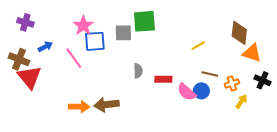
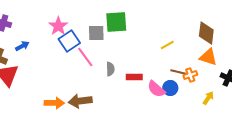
blue square: (95, 41) -> (69, 41), turned -30
orange triangle: (252, 53) -> (208, 57), moved
pink line: (74, 58) -> (85, 57), moved
orange cross: (232, 83) -> (190, 75), moved

